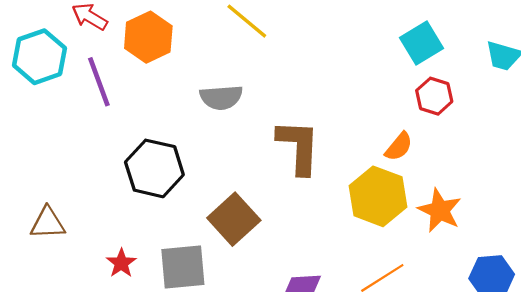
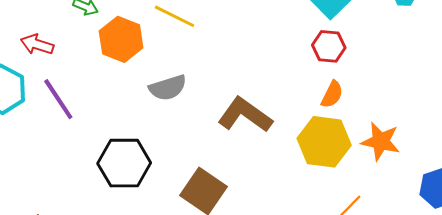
orange hexagon: (148, 37) -> (121, 39), moved
red hexagon: (434, 96) -> (329, 46), moved
brown L-shape: (298, 147) -> (245, 115), turned -44

